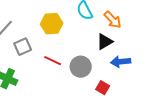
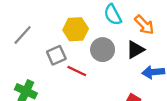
gray square: (23, 47) -> (56, 55), moved
gray circle: (81, 67) -> (103, 50), moved

